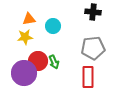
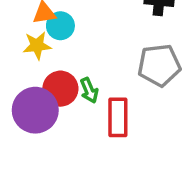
cyan circle: (53, 26) -> (60, 26), moved
red rectangle: (88, 77) -> (118, 117), moved

